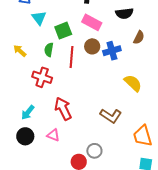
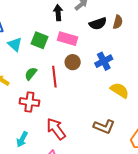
green square: (63, 31) -> (40, 40), moved, turned -36
brown semicircle: (139, 37) -> (118, 22), moved
green semicircle: (49, 50) -> (31, 74), turned 40
blue cross: (112, 51) -> (104, 61), moved

